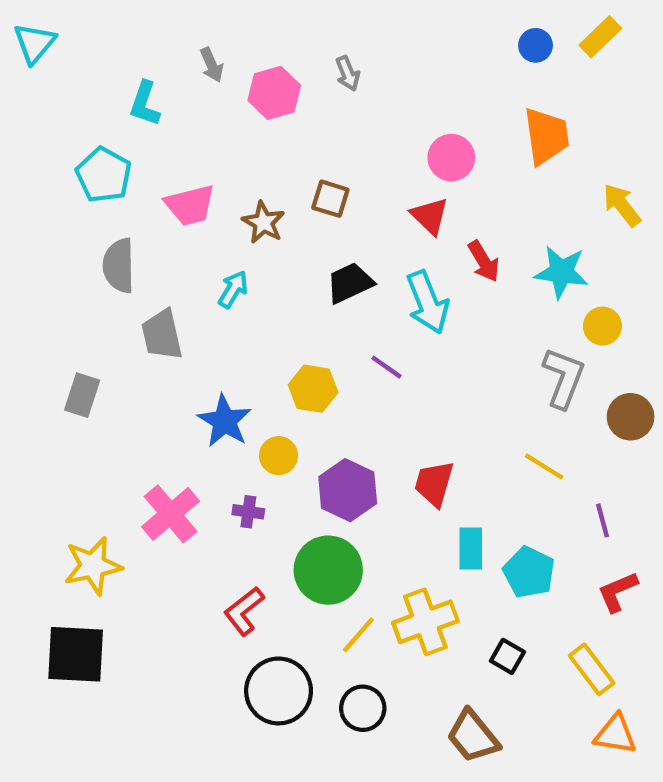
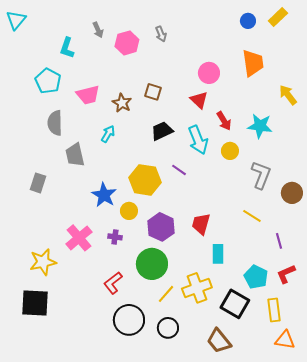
yellow circle: (602, 326) -> (230, 151), moved
yellow hexagon: (313, 389) -> (145, 180), size x1.4
cyan pentagon: (529, 572) -> (256, 277), moved
black square: (507, 656) -> (235, 304), size x1.8
yellow rectangle: (592, 669) -> (274, 310), turned 30

